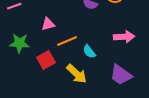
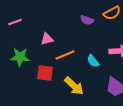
cyan semicircle: (89, 52) -> (93, 61), moved
red square: (46, 60) -> (45, 73), turned 36

